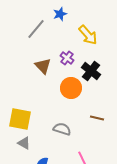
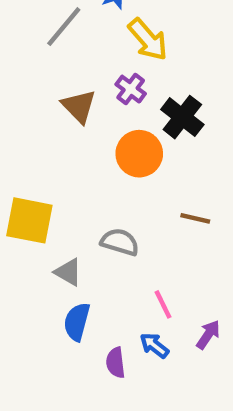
yellow arrow: (88, 35) -> (148, 39), moved
gray triangle: (24, 143) -> (68, 272), moved

